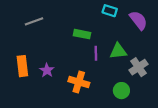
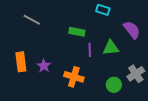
purple semicircle: (138, 20) -> (132, 30), moved
gray line: (34, 21) -> (32, 20), turned 48
gray cross: (138, 67) -> (136, 74), moved

